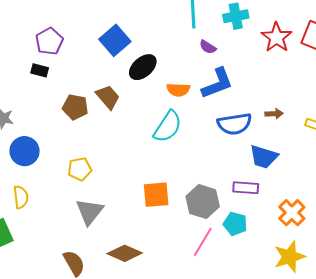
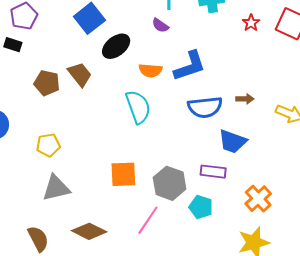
red star: (276, 37) -> (251, 23), size x0.6
purple semicircle: (208, 47) -> (160, 25), moved
cyan semicircle: (168, 127) -> (138, 107), turned -56
gray triangle: (90, 212) -> (56, 188), turned 36
pink line: (203, 242) -> (148, 220), moved

